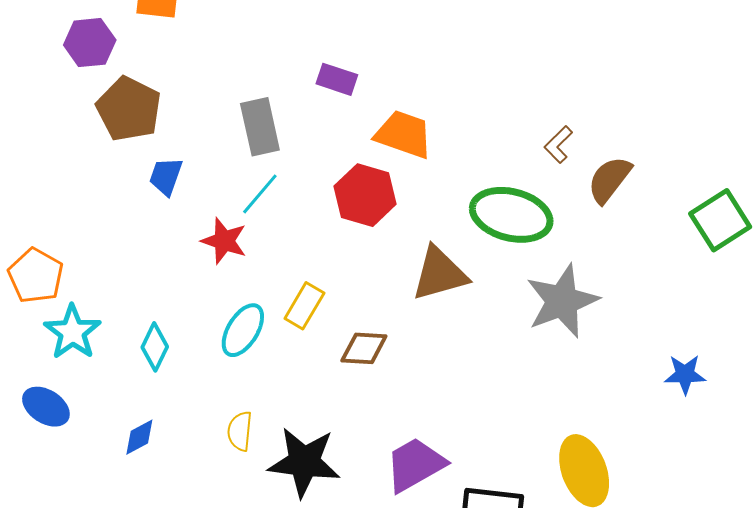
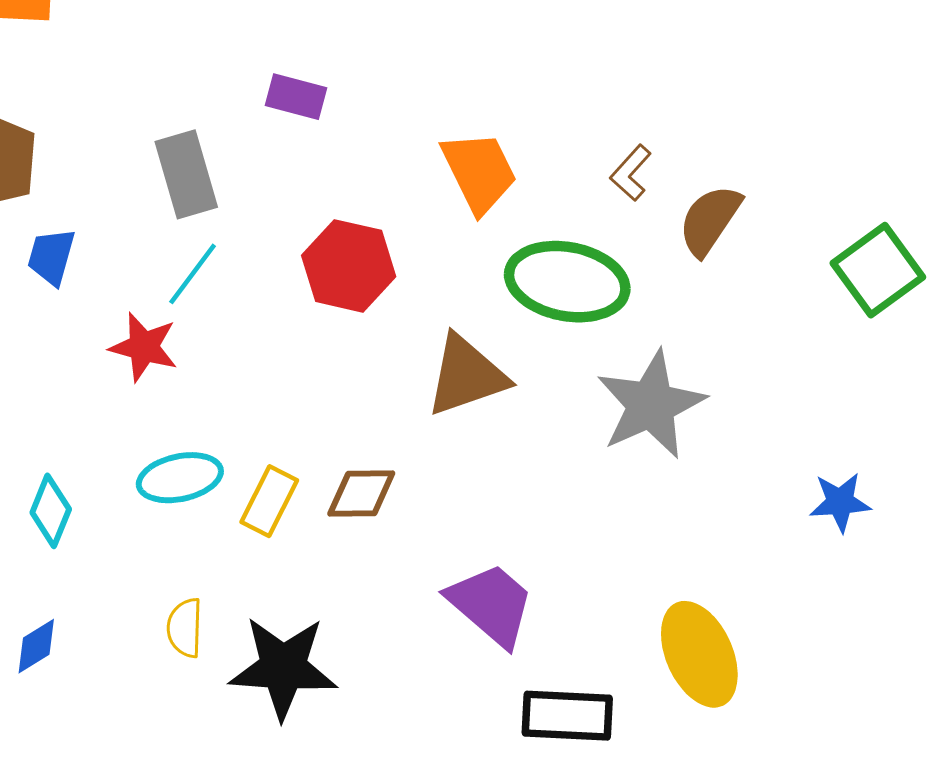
orange trapezoid: (404, 134) -> (479, 172), moved, turned 48
yellow rectangle: (304, 306) -> (269, 501), moved
cyan ellipse: (243, 330) -> (180, 478), turned 50
purple trapezoid: (415, 465) -> (491, 604), moved, turned 74

